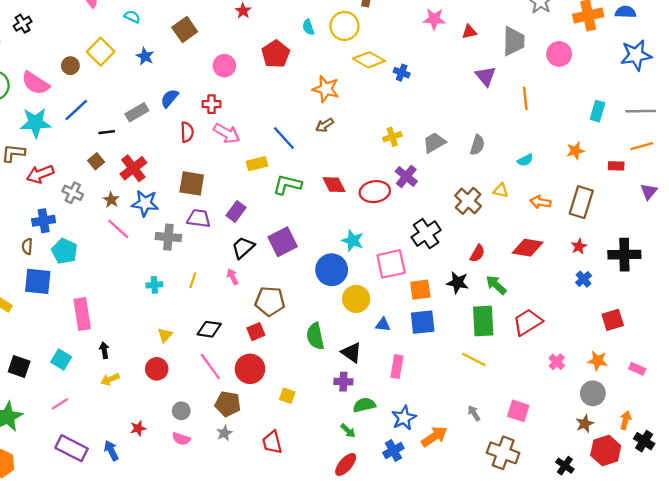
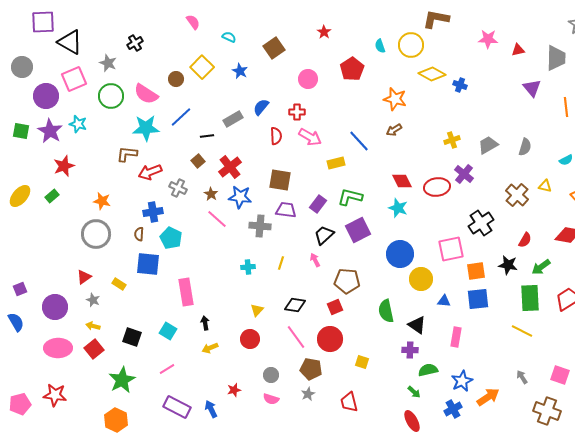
green L-shape: (287, 185) -> (350, 197), moved
cyan star: (353, 241) -> (398, 208), moved
green arrow: (496, 285) -> (541, 267), turned -78
red ellipse: (346, 464) -> (412, 421), turned -70

